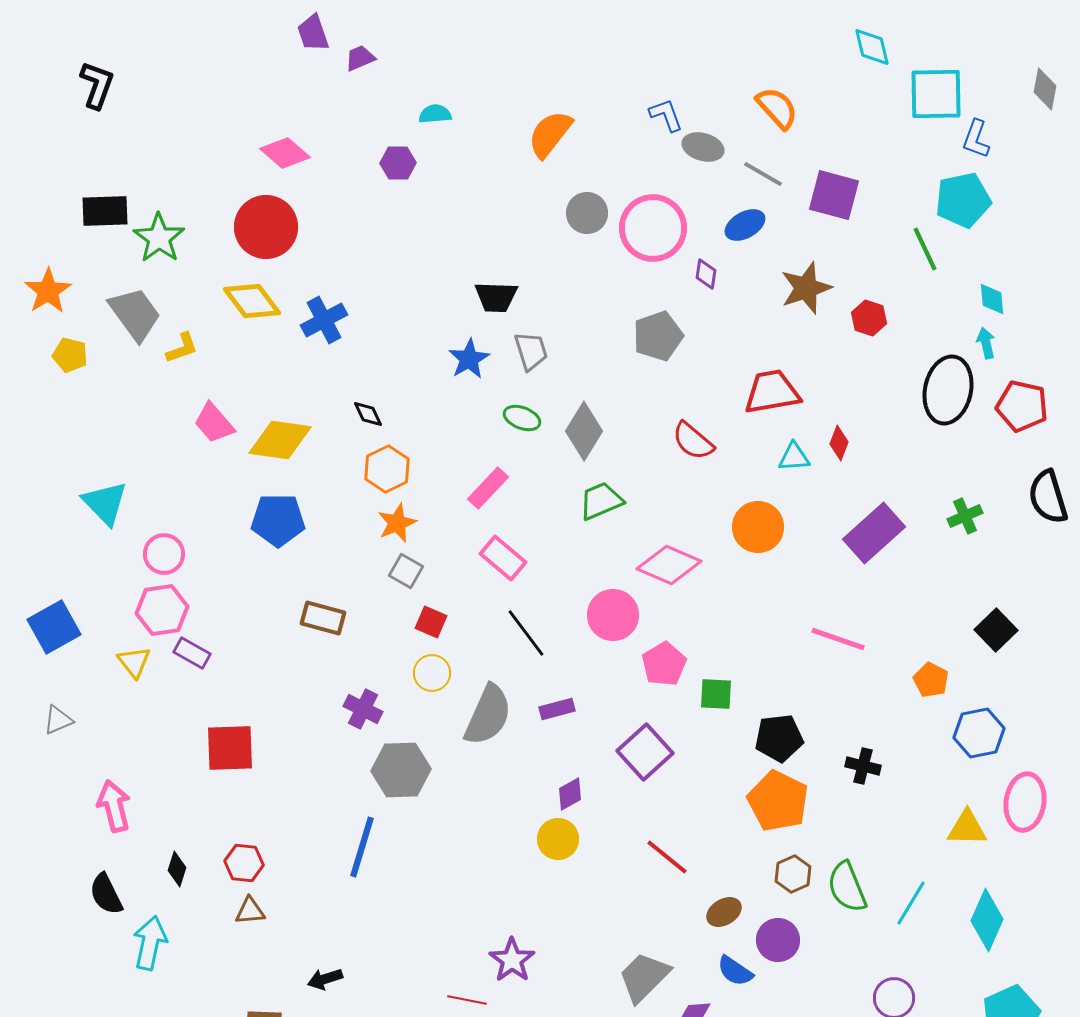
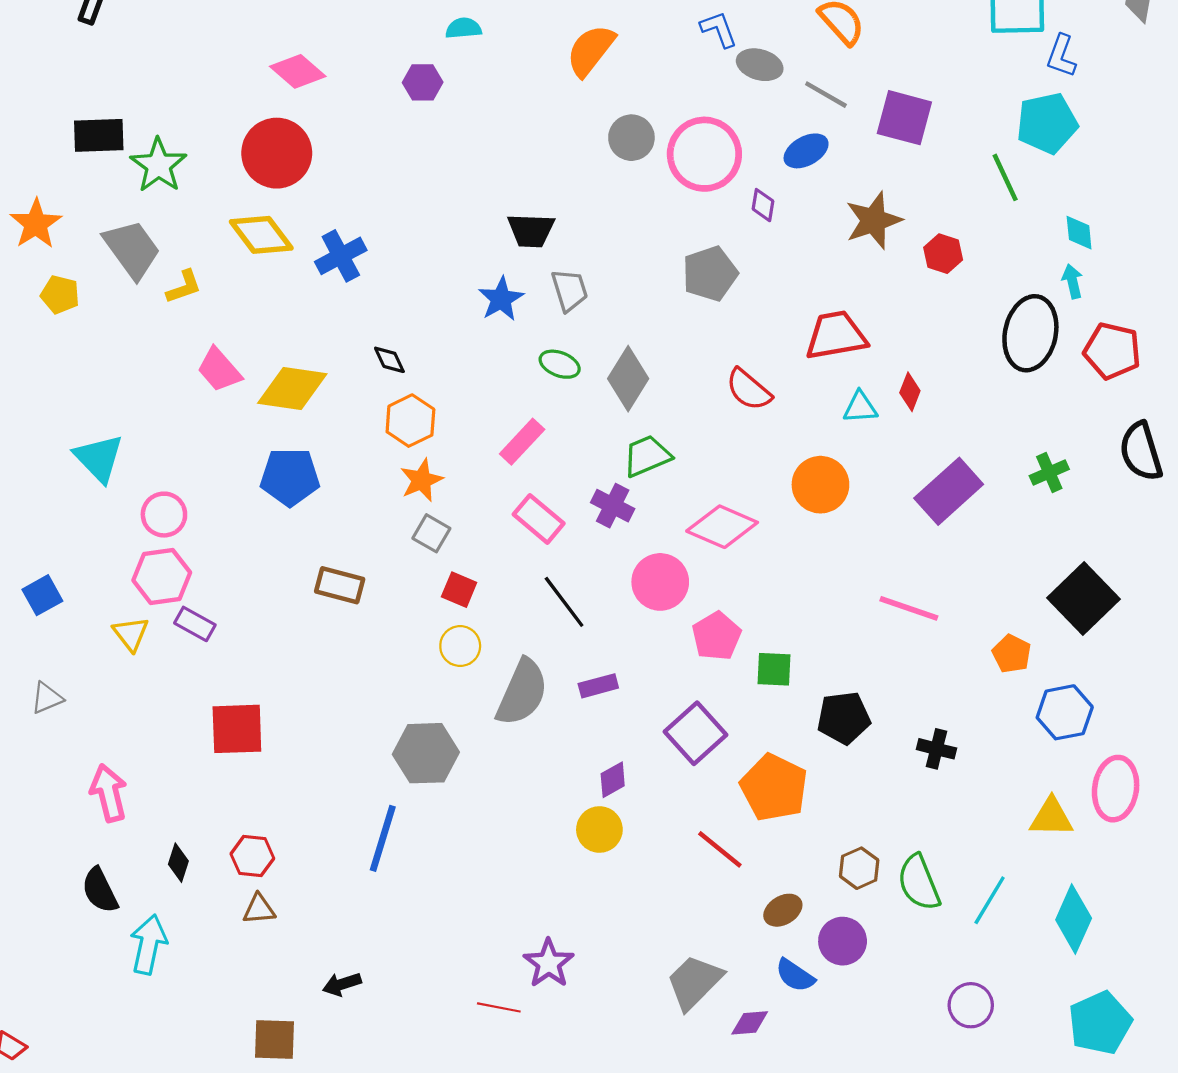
blue square: (54, 627) -> (42, 595), size x0.7
black square: (996, 630) -> (1083, 599), size x1.5
purple cross: (363, 709) -> (613, 506), moved
orange pentagon: (778, 801) -> (774, 787), moved

